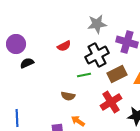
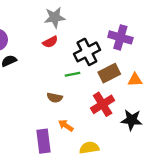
gray star: (97, 24) -> (55, 17), moved

